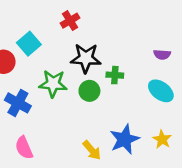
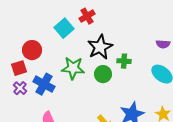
cyan square: (29, 44) -> (64, 28), moved
black star: (86, 58) -> (100, 47), turned -30

